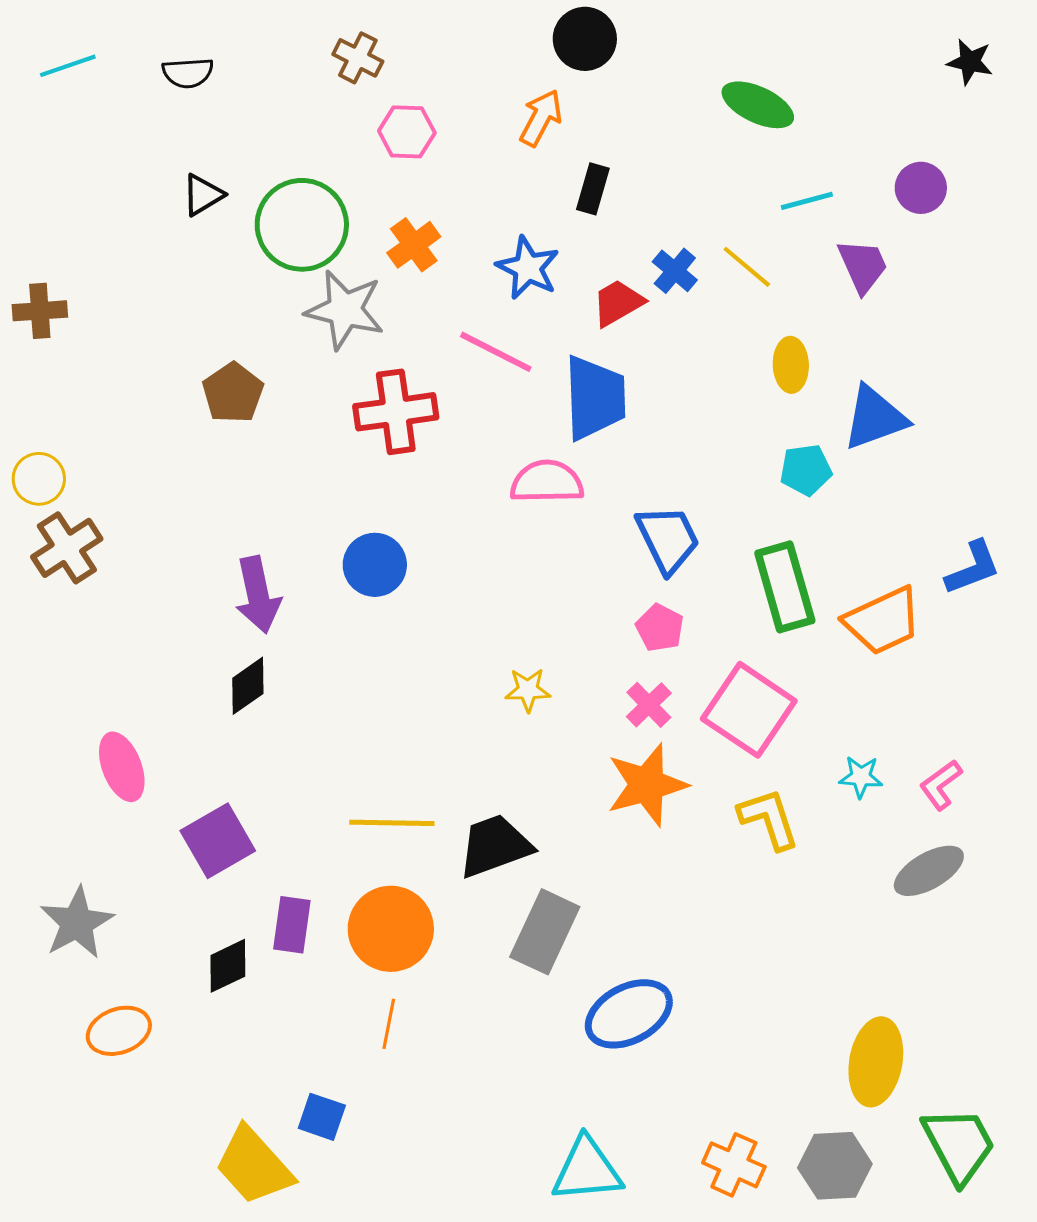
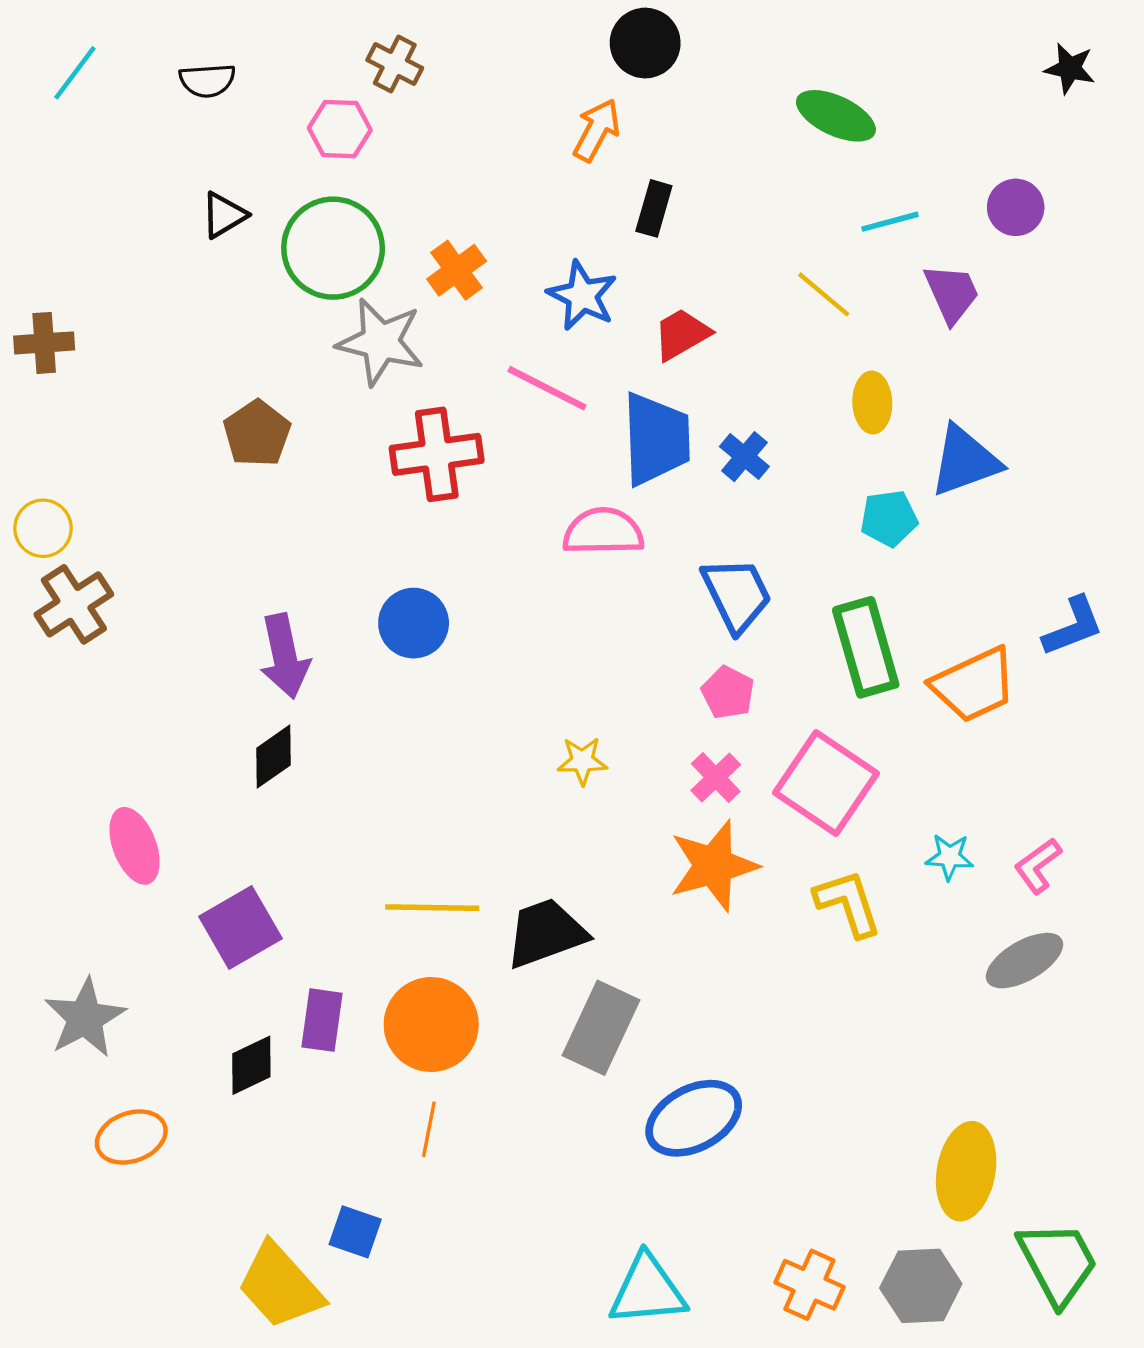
cyan line: (68, 66) -> (75, 73), turned -34
pink hexagon: (407, 132) -> (340, 129), moved
blue cross: (675, 271) -> (744, 457), moved

